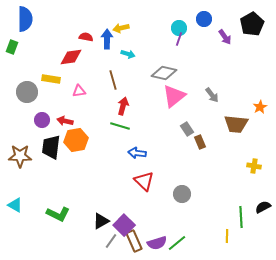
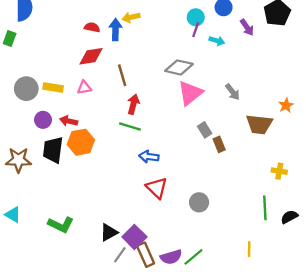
cyan arrow: (128, 54) -> (217, 41), moved
red diamond: (71, 57) -> (91, 56), moved
yellow rectangle: (51, 79) -> (53, 88), moved
green line: (241, 217) -> (265, 208), moved

